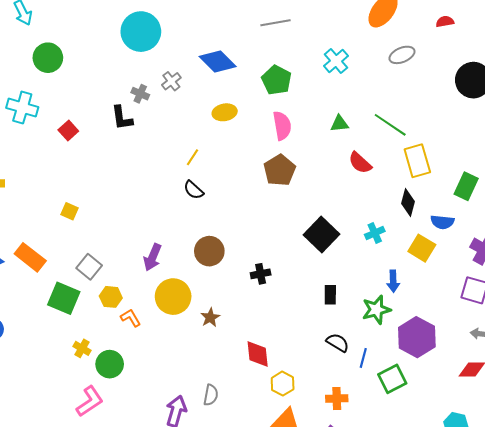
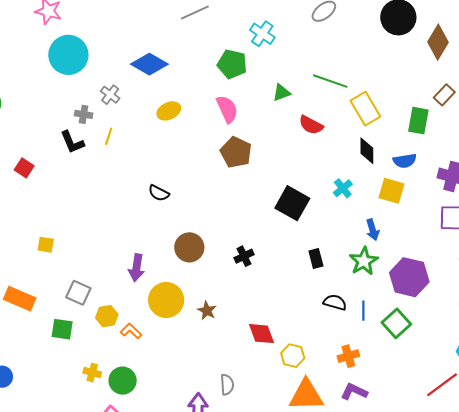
green pentagon: (277, 80) -> (232, 64), moved
yellow line: (192, 157) -> (109, 136), moved
green square: (64, 298) -> (62, 329), size x0.7

